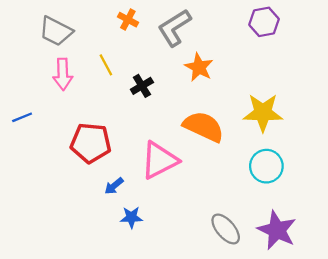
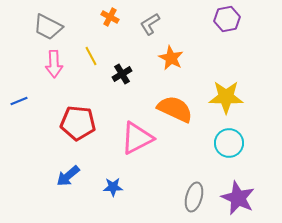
gray L-shape: (174, 28) -> (150, 24), size x0.7
blue arrow: (114, 186) -> (68, 176), moved, size x1.4
gray ellipse: (226, 229) -> (194, 197), turned 56

